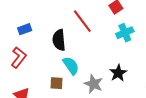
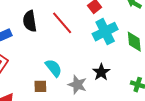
cyan cross: (125, 33) -> (105, 32), size x1.4
black semicircle: (59, 40) -> (30, 21), moved

